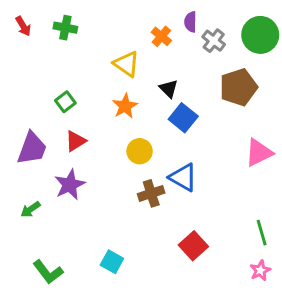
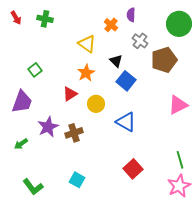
gray cross: (214, 41) -> (140, 41), moved
green square: (65, 102) -> (35, 70), moved
red triangle: (76, 141) -> (70, 94), moved
brown cross: (151, 193) -> (74, 133), moved
pink star: (260, 270) -> (179, 186), size x1.6

